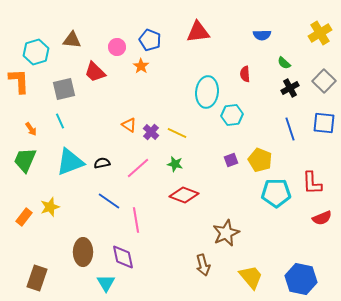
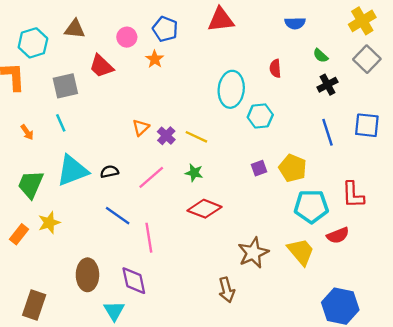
gray square: (324, 81) -> (367, 59), moved
orange triangle: (129, 125) -> (141, 128), turned 42
green trapezoid: (25, 160) -> (31, 184), moved
red semicircle: (322, 218) -> (338, 235), moved
yellow trapezoid: (251, 277) -> (301, 252), moved

